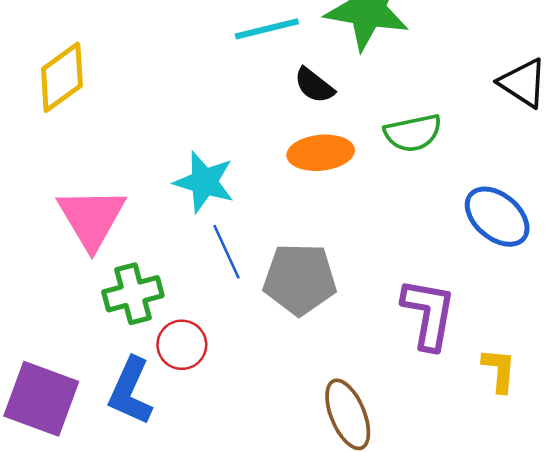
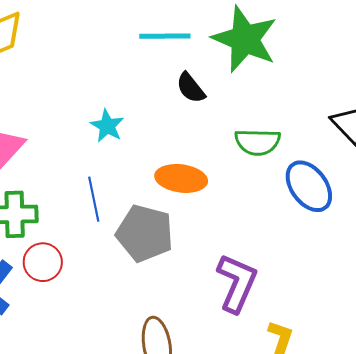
orange ellipse: (321, 153) -> (181, 178), moved
cyan star: (204, 182) -> (107, 126), moved, size x0.7
blue ellipse: (497, 217) -> (309, 186), moved

